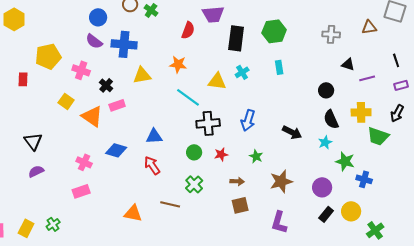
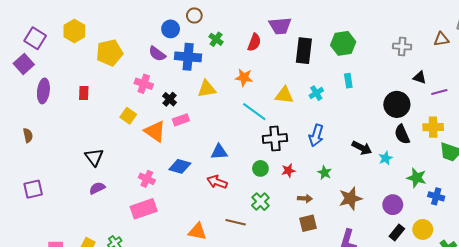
green cross: (151, 10) -> (216, 39), moved
blue circle: (98, 17) -> (171, 29), moved
yellow pentagon: (48, 56) -> (110, 53), moved
cyan cross: (242, 72) -> (316, 93), moved
black circle: (326, 90) -> (397, 104), size x1.6
cyan star: (325, 142) -> (386, 158), moved
red arrow: (152, 165) -> (217, 182), turned -36
pink rectangle: (81, 191) -> (144, 209), size x1.4

